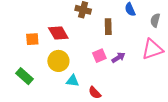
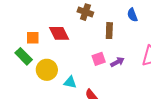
yellow circle: (58, 61) -> (47, 70), moved
green rectangle: (25, 76) -> (24, 56), moved

